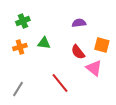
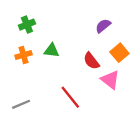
purple semicircle: (79, 23) -> (103, 26), moved, turned -32
orange square: (102, 45) -> (119, 53), turned 35
gray line: (18, 89) -> (21, 104), turned 35

